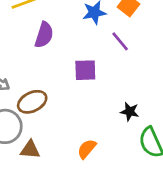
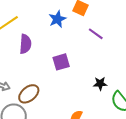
purple line: (120, 41) -> (96, 34), moved

